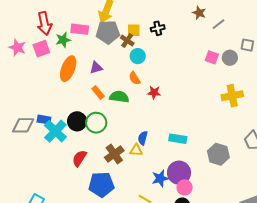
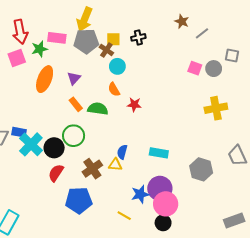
purple triangle: (96, 68) -> (74, 78), turned -32
black circle: (77, 121) -> (54, 148), moved
pink circle: (185, 187) -> (166, 204), size x1.5

